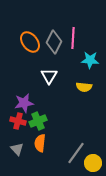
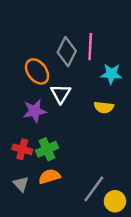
orange ellipse: (30, 42) -> (37, 71), moved
purple star: (24, 103) -> (35, 111), moved
orange semicircle: (40, 143) -> (49, 176), turned 66

